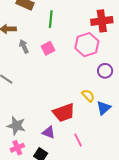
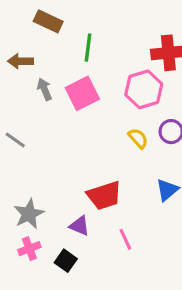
pink square: (48, 48) -> (82, 93), size x1.5
yellow semicircle: (88, 96) -> (138, 138), moved
gray star: (16, 126) -> (29, 214), turned 30

